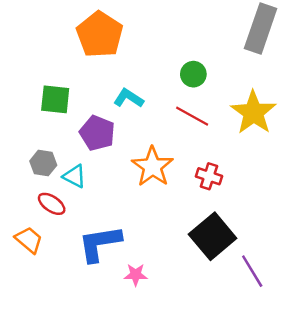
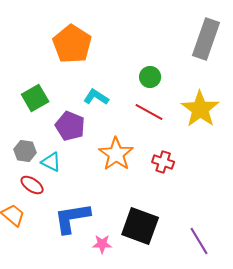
green square: (55, 99) -> (35, 98), turned -36
black square: (213, 236) -> (140, 226), moved, turned -30

